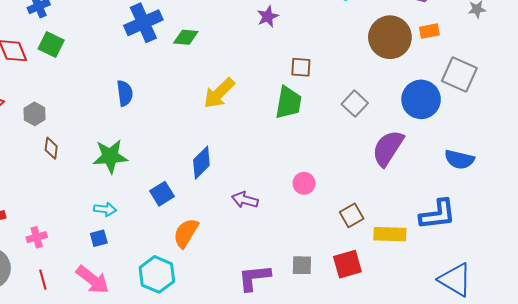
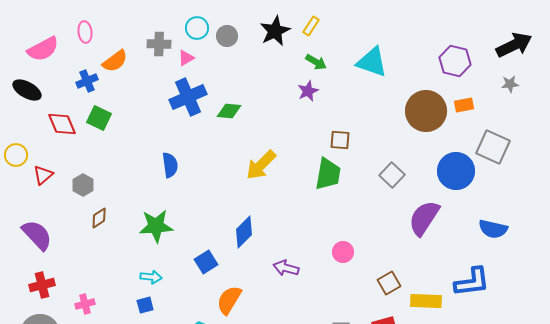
brown diamond: (51, 148) -> (99, 218), turned 50

